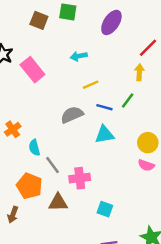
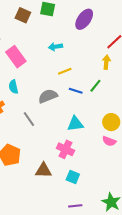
cyan triangle: (104, 134) -> (75, 124), moved
cyan semicircle: (34, 148) -> (13, 87), moved
gray line: (53, 165) -> (29, 119), moved
pink cross: (80, 178) -> (66, 149), moved, turned 30
brown triangle: (58, 202) -> (44, 170), moved

